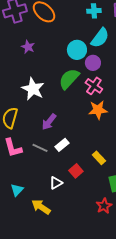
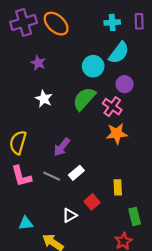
purple circle: (93, 63) -> (125, 84), moved
white star: (33, 89) -> (44, 99), moved, size x0.7
yellow rectangle: (99, 158) -> (118, 187), turned 40
cyan triangle: (17, 190) -> (26, 223), turned 40

